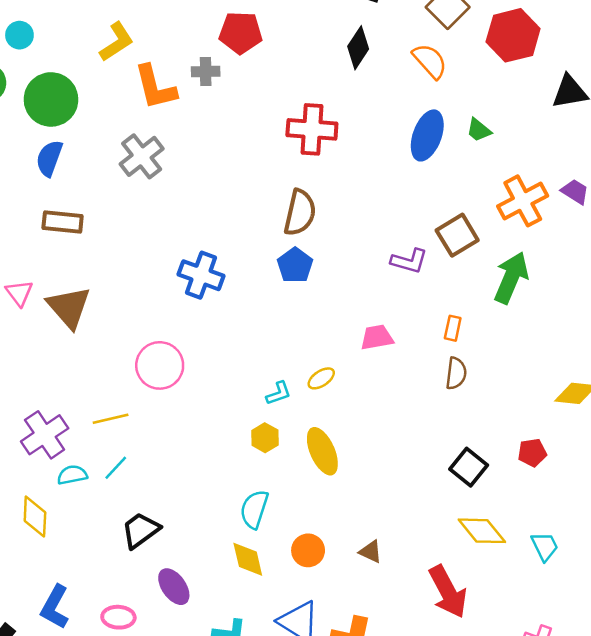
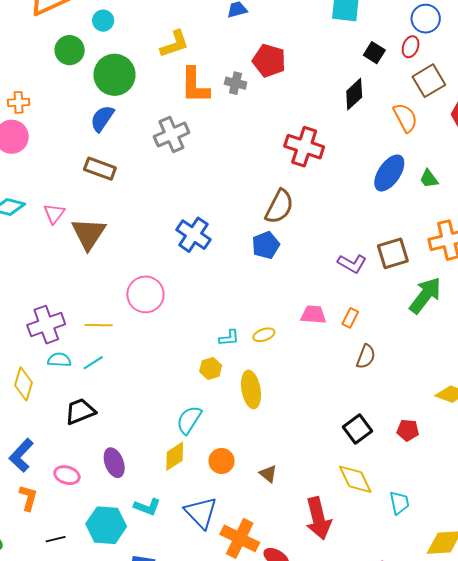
orange rectangle: (453, 328) -> (350, 318), moved
black trapezoid: (141, 530) -> (80, 411), moved
yellow diamond: (248, 559) -> (175, 456), turned 56

